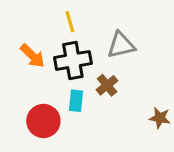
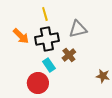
cyan rectangle: (76, 101) -> (49, 65), turned -40
red circle: (43, 121) -> (38, 83), moved

